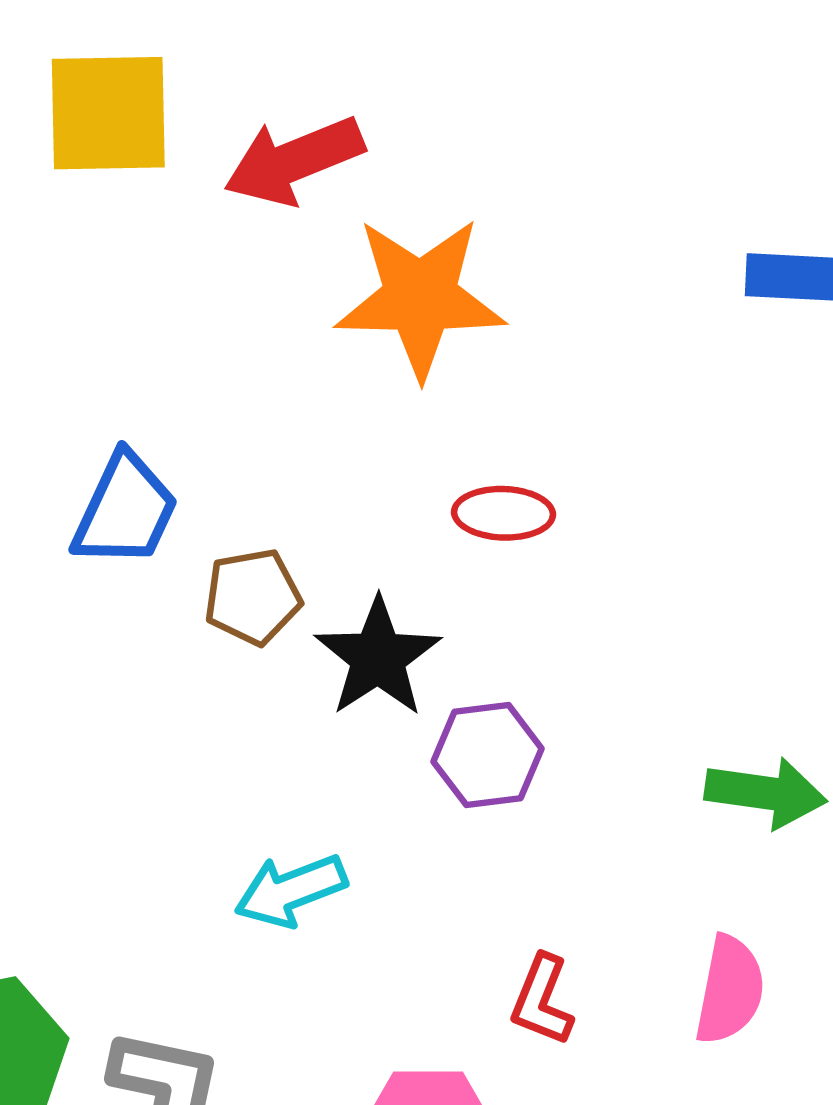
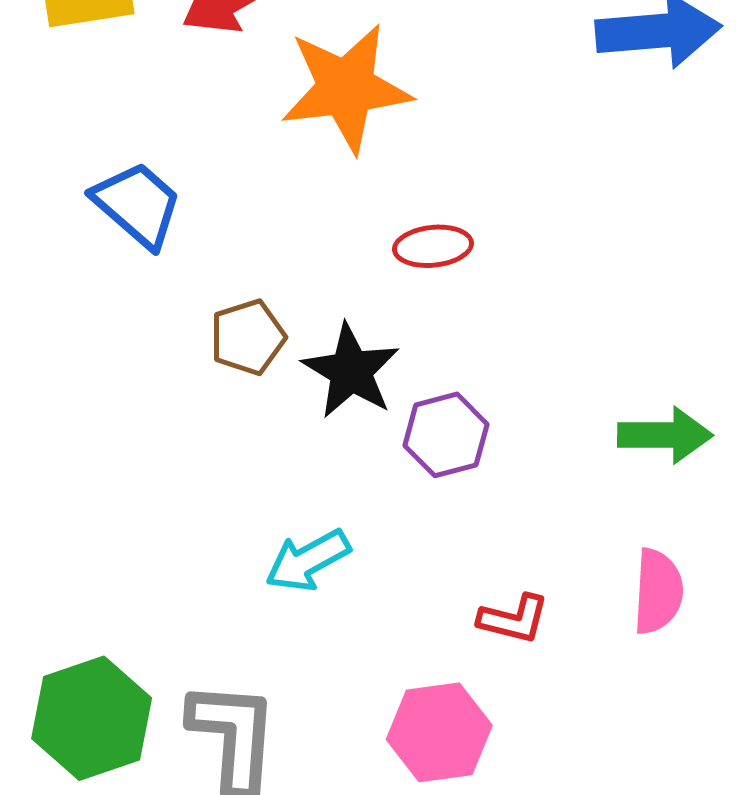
blue trapezoid: (125, 510) -> (138, 205), moved, turned -66
red L-shape: (542, 1000) -> (514, 619), turned -90

